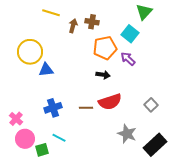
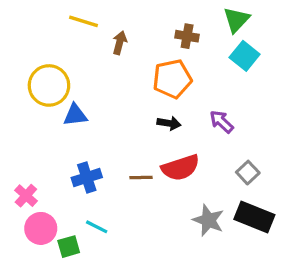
brown cross: (92, 22) -> (187, 36), moved
cyan square: (130, 34) -> (245, 56), moved
purple arrow: (128, 59) -> (222, 122), moved
black rectangle: (155, 145) -> (254, 217), moved, turned 65

